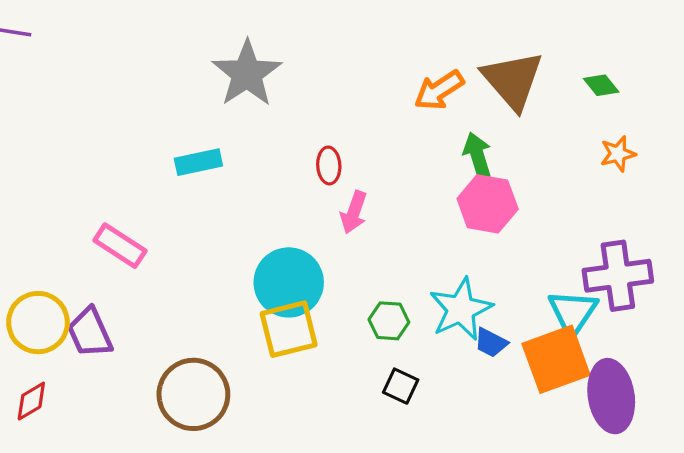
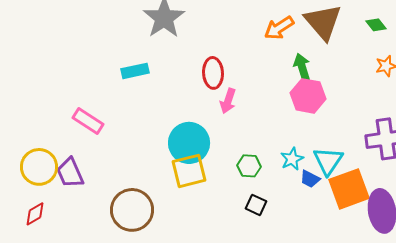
red ellipse: (329, 165) -> (213, 73), size x1.4
cyan star: (461, 309) -> (292, 159), size x0.6
cyan triangle: (573, 313) -> (328, 161), moved

